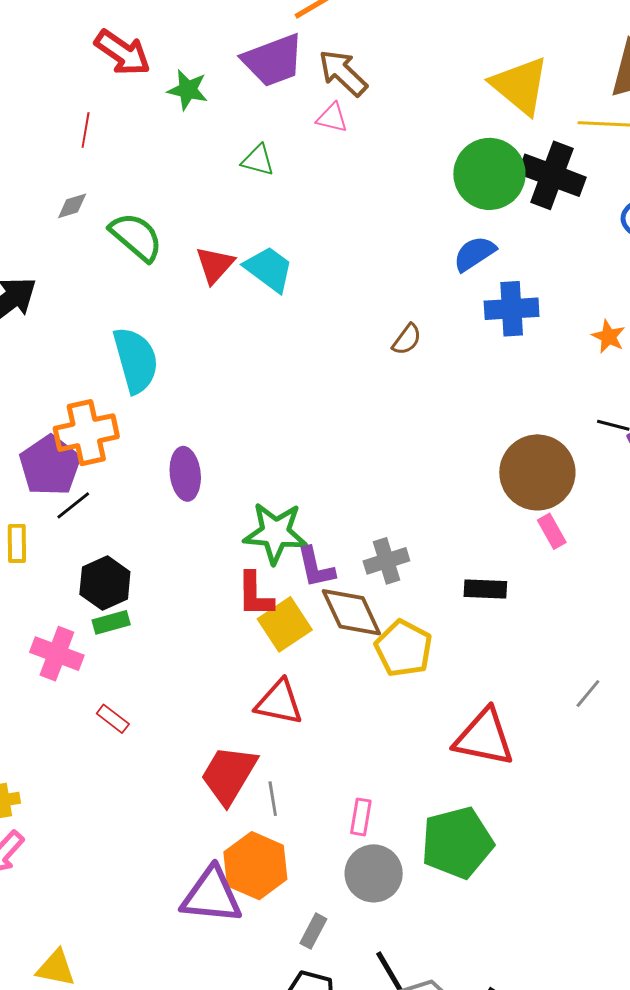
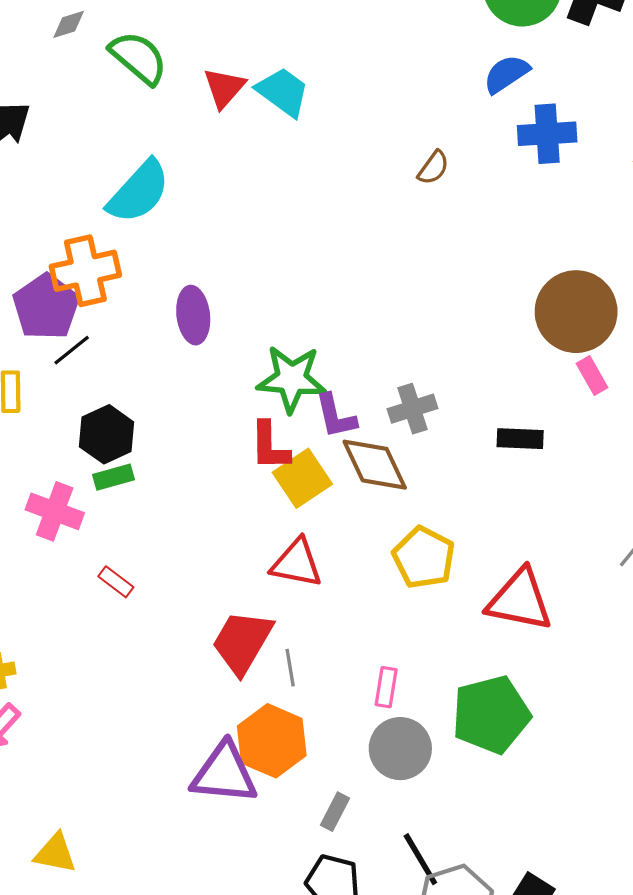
cyan semicircle: (136, 360) -> (139, 192), turned 58
yellow pentagon: (404, 648) -> (424, 557), moved

